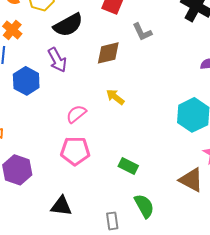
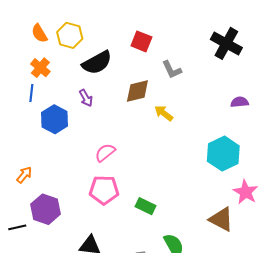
purple arrow: (57, 60) -> (86, 98), size x0.7
yellow arrow: (115, 97) -> (164, 113), moved
green rectangle: (128, 166) -> (146, 206), moved

